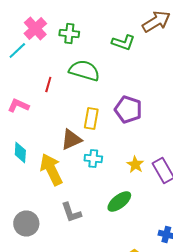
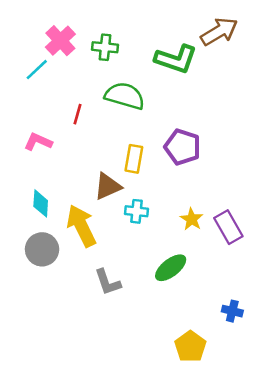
green L-shape: (123, 42) -> (176, 59), size x1.4
gray circle: (26, 224) -> (42, 249), moved

